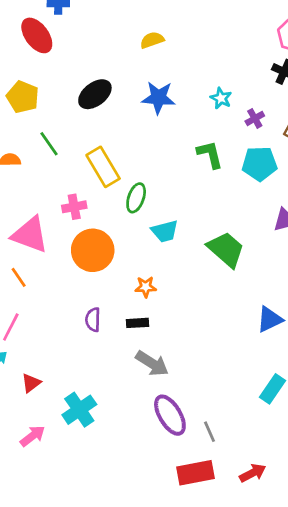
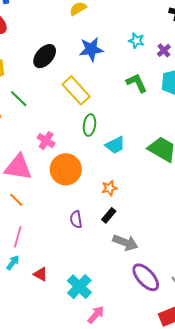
yellow rectangle: (103, 167) -> (76, 90), moved
pink cross: (74, 207) -> (46, 141), turned -36
black rectangle: (137, 323) -> (109, 215), turned -35
red triangle: (31, 383) -> (41, 274), turned -42
pink arrow: (33, 436) -> (96, 315), moved

